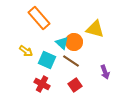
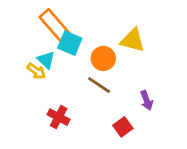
cyan triangle: (62, 43) -> (46, 60), moved
cyan square: (47, 60) -> (70, 43), moved
red square: (75, 85) -> (123, 127), moved

